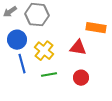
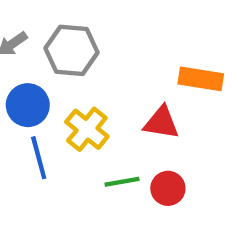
green line: (49, 75) -> (122, 182), moved

